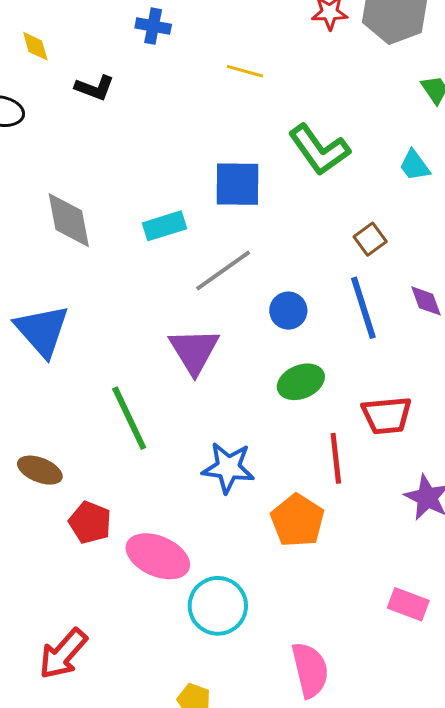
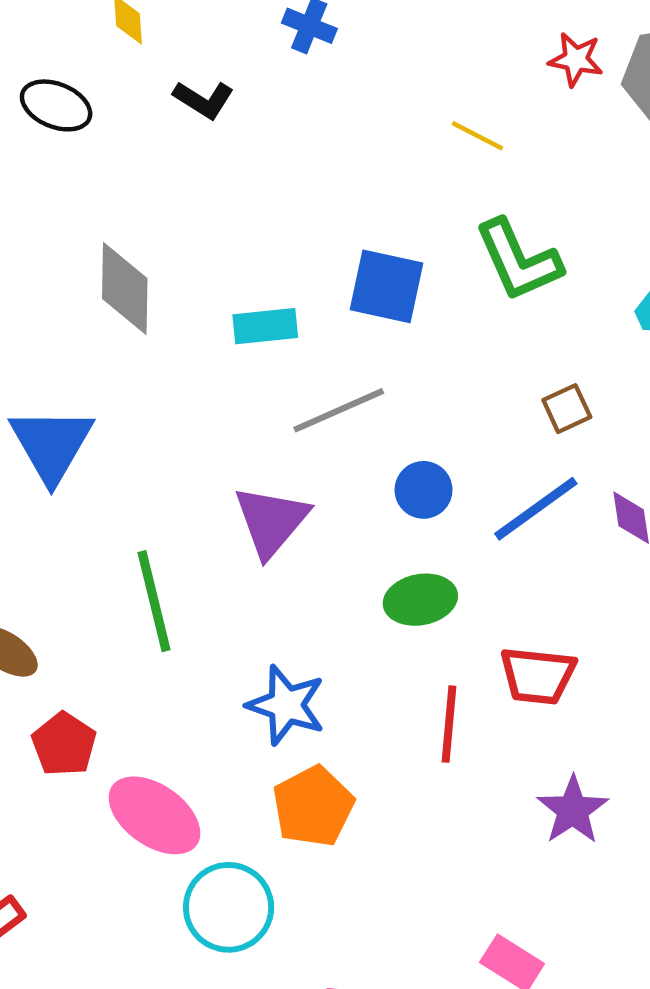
yellow line: (245, 71) -> (477, 136), moved
blue line: (363, 308) -> (536, 509), turned 60
orange pentagon: (297, 520) -> (313, 806), moved

